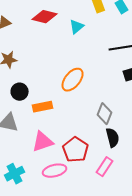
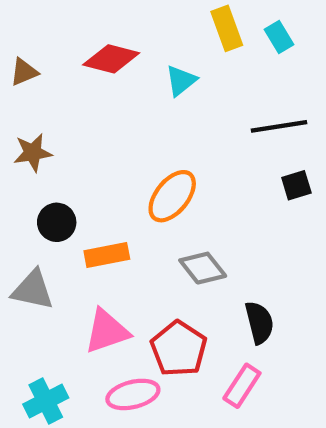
gray diamond: (105, 114) -> (203, 268), moved, turned -60

